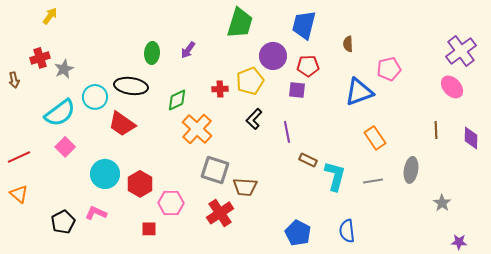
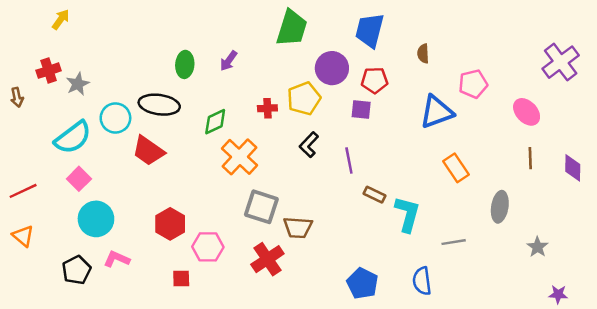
pink ellipse: (452, 87) -> (527, 112), moved
cyan circle: (105, 174) -> (96, 219), moved
gray line: (373, 181) -> (454, 242), moved

